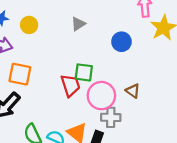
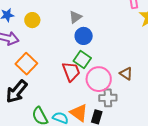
blue circle: (121, 42) -> (84, 36), moved
green square: (84, 72) -> (82, 59), turned 30
orange square: (20, 74) -> (26, 64), turned 35

